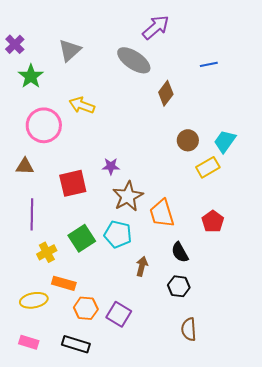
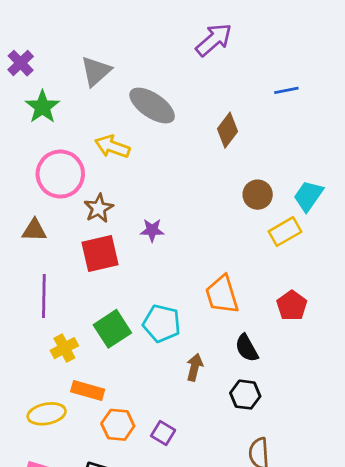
gray ellipse: (134, 60) -> (152, 106), moved
brown star: (128, 196) -> (99, 208), moved, size x0.7
purple square: (119, 314) -> (163, 433), size x0.7

